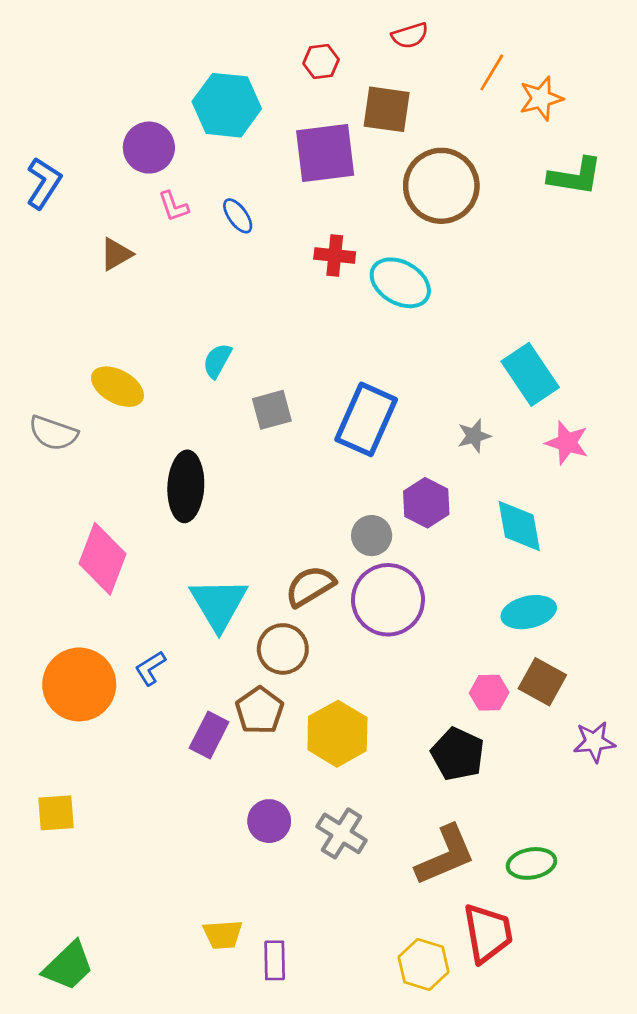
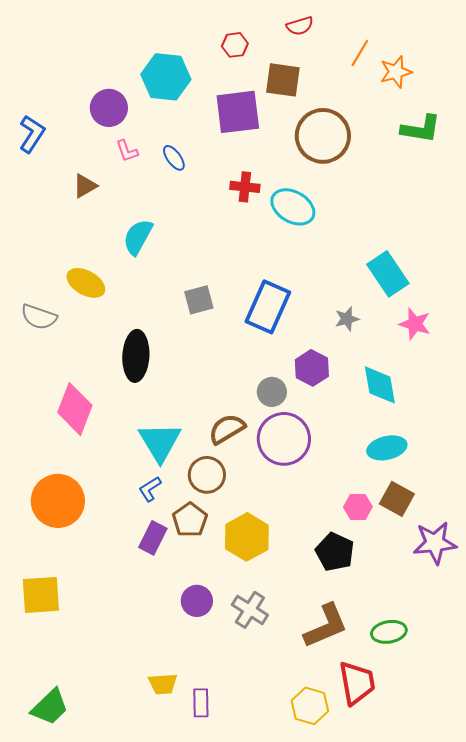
cyan semicircle: (217, 361) -> (138, 237), moved, size x1.4
blue L-shape: (150, 668) -> (150, 489), moved
purple star: (594, 742) -> (435, 543), size x1.4
yellow square: (56, 813) -> (41, 595), size x1.4

